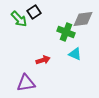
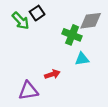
cyan triangle: (75, 54) -> (82, 59), turned -32
red arrow: (43, 60) -> (52, 74), moved

